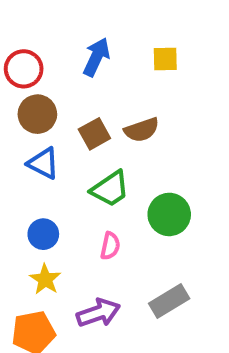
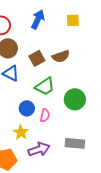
blue circle: (43, 234) -> (27, 108), moved
yellow star: (45, 279) -> (21, 132), moved
gray rectangle: (169, 301) -> (75, 143), turned 36

